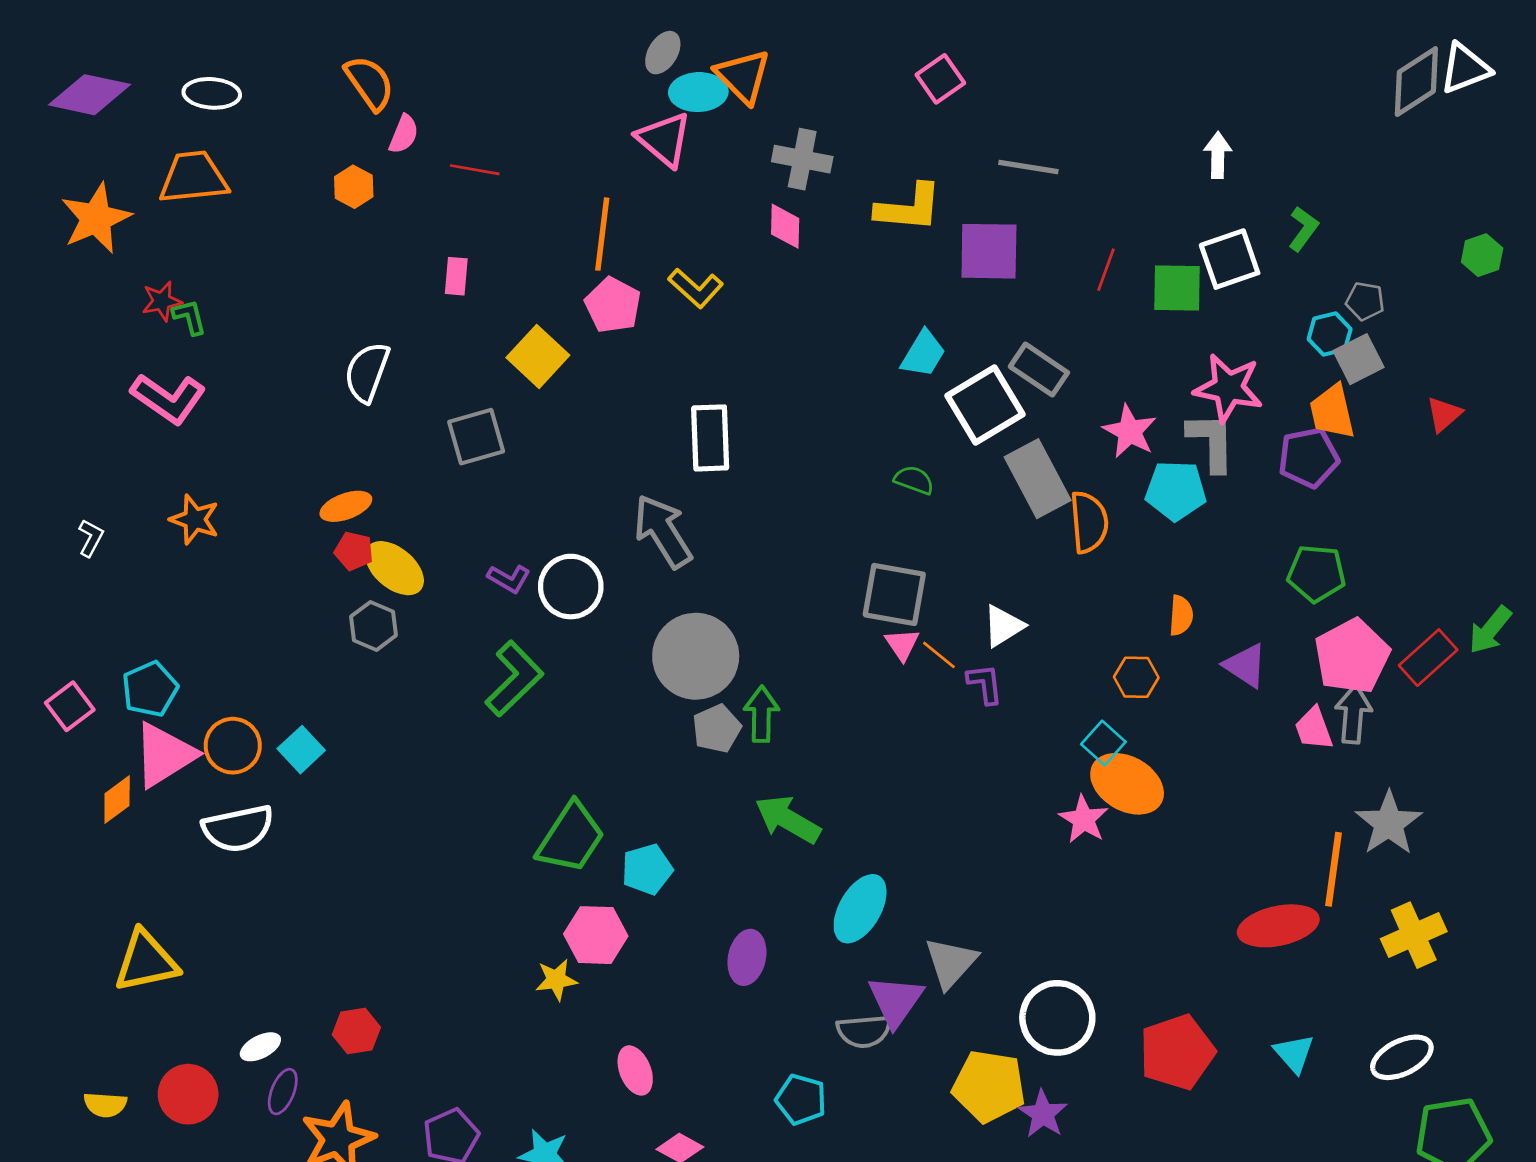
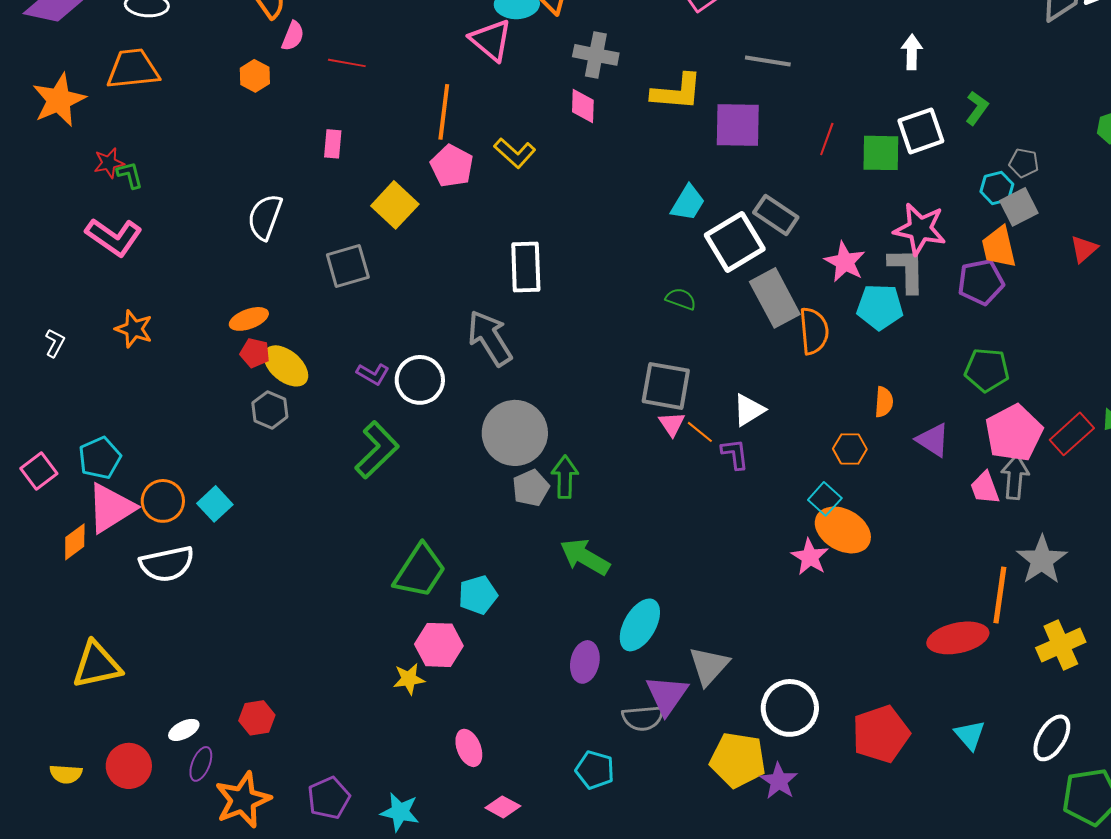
purple ellipse: (747, 957) -> (585, 662), moved
white ellipse: (1402, 1057) -> (1052, 738), turned -33

